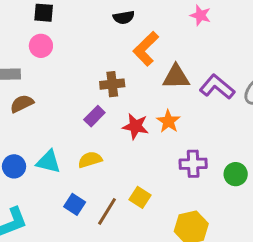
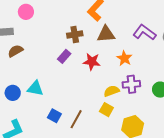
brown triangle: (176, 77) -> (106, 34), moved
orange star: (168, 121) -> (124, 58), moved
yellow semicircle: (90, 160) -> (112, 91), moved
yellow square: (140, 197) -> (106, 110), moved

